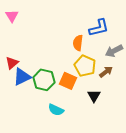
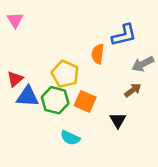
yellow pentagon: (85, 66) -> (65, 74), moved
blue triangle: (22, 77) -> (28, 96), turned 30

